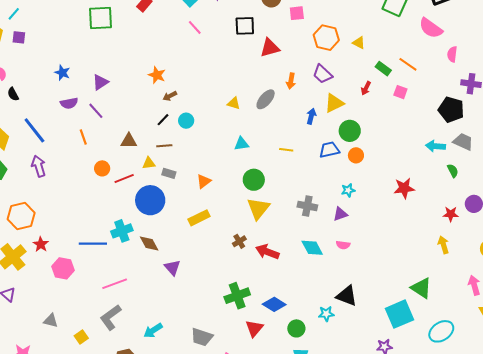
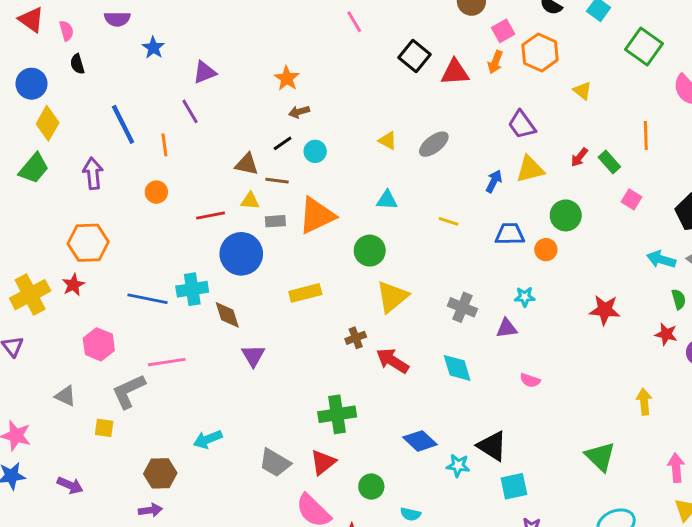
pink square: (297, 13) -> (503, 31), turned -35
black square: (245, 26) -> (414, 56), moved, turned 30
orange hexagon: (326, 38) -> (540, 52), moved
orange line: (408, 64) -> (646, 135), turned 42
green rectangle: (383, 69) -> (609, 162), moved
orange arrow: (291, 81) -> (495, 62), moved
pink square: (400, 92) -> (631, 199), moved
purple semicircle: (69, 103) -> (117, 19), moved
blue line: (34, 130) -> (123, 124), moved
green circle: (350, 131) -> (566, 215), moved
brown triangle: (129, 141) -> (247, 164), moved
orange circle: (102, 168) -> (156, 192), moved
gray rectangle: (169, 173) -> (275, 221), turned -32
green circle: (254, 180) -> (370, 251), moved
orange triangle: (204, 181) -> (317, 216), moved, size x1.8
red star: (451, 214) -> (666, 334), moved
orange hexagon: (21, 216) -> (88, 243), moved
pink semicircle: (343, 245) -> (530, 380), moved
pink hexagon: (63, 268) -> (99, 344), moved
blue diamond: (274, 304) -> (420, 441), moved
cyan square: (400, 314) -> (514, 486), moved, size x0.7
gray L-shape: (111, 317) -> (129, 391), moved
red triangle: (254, 328) -> (323, 462), moved
green circle: (296, 328) -> (371, 487), moved
yellow square: (81, 337) -> (104, 428), turned 32

